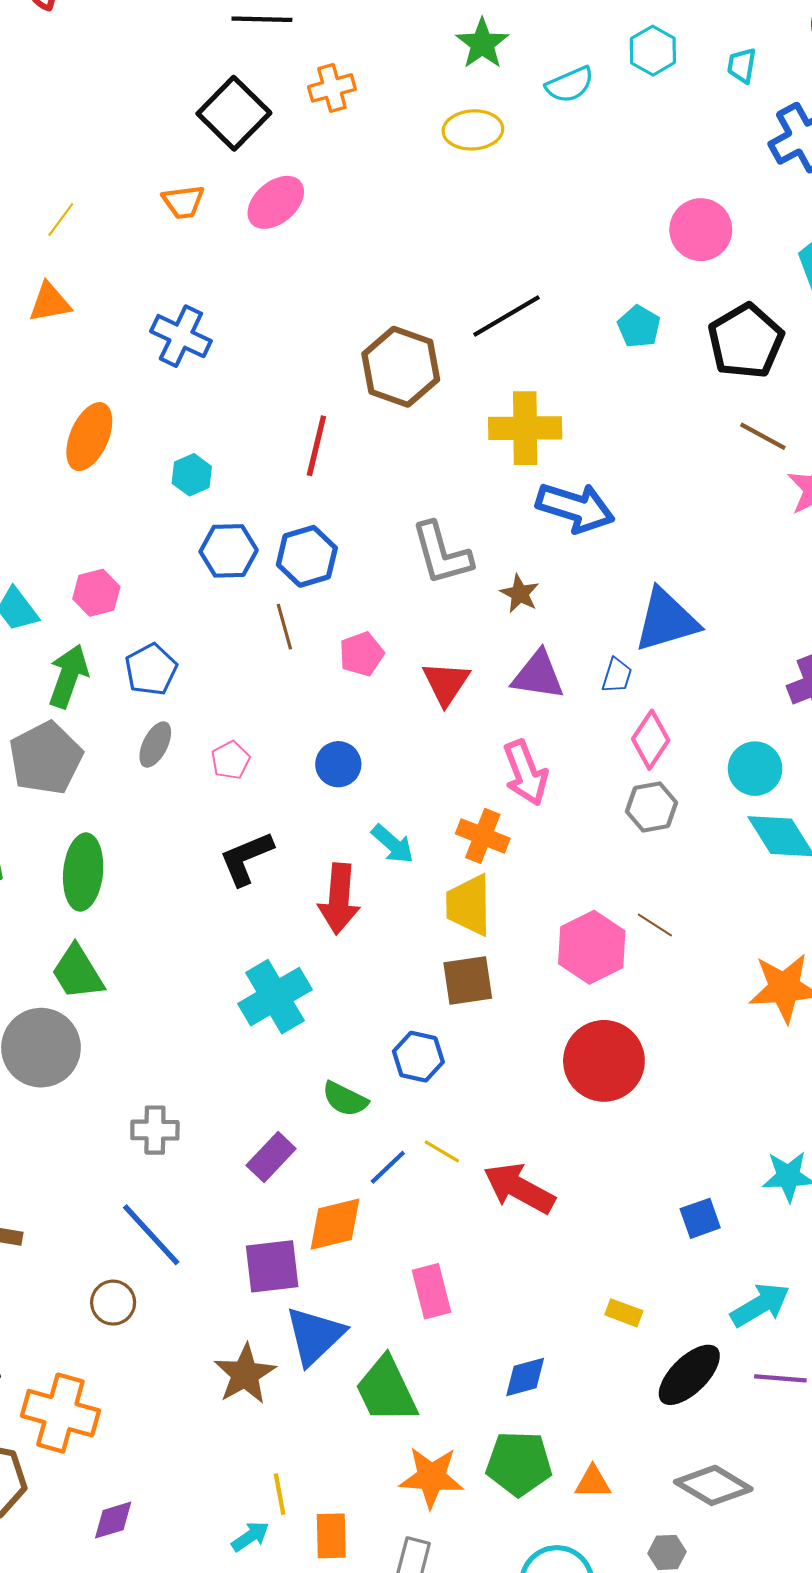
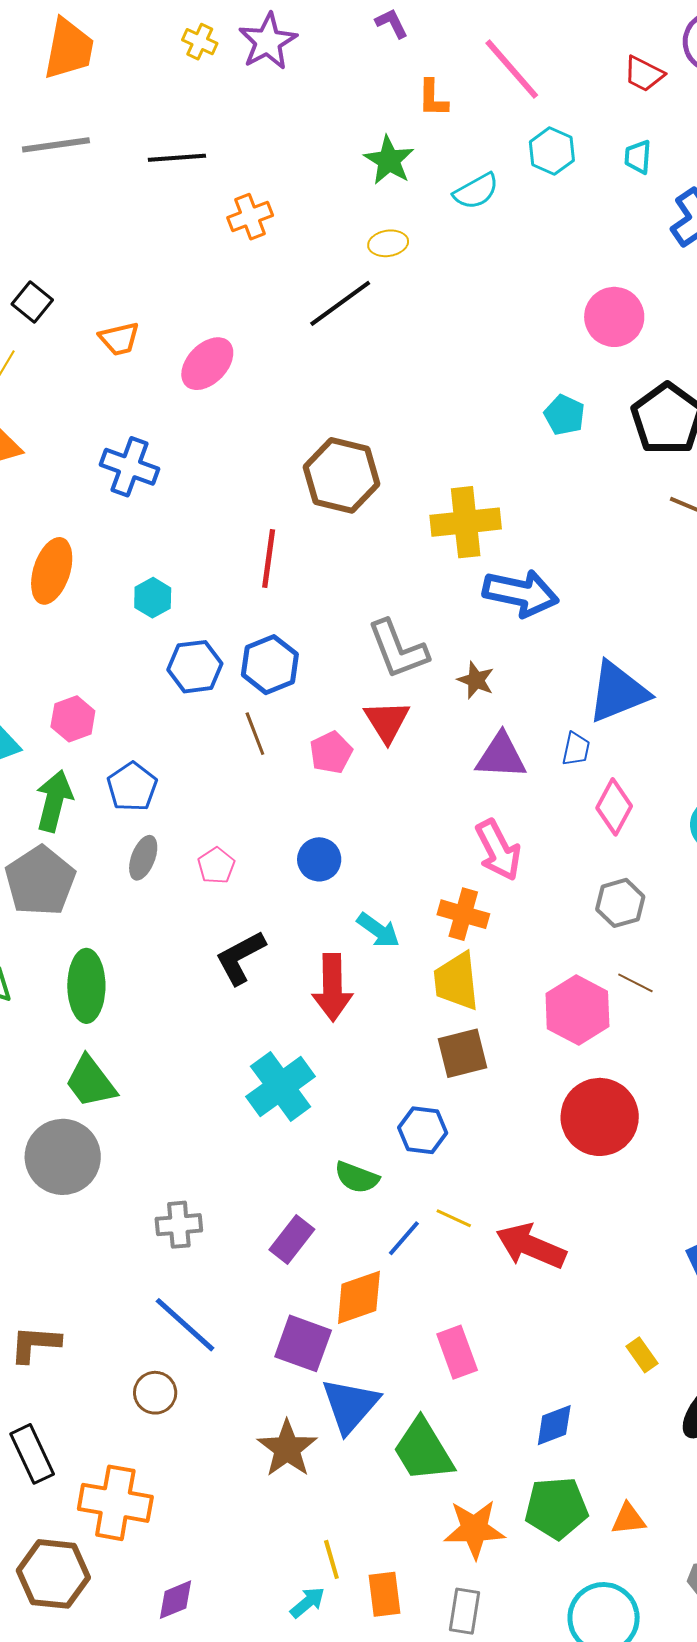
black square: (234, 113) -> (32, 302), moved, size x0.6
yellow ellipse: (473, 130) -> (388, 243), size x0.7
pink ellipse: (276, 202) -> (207, 364), moved
black line: (507, 316) -> (340, 303), moved
red triangle: (446, 683) -> (387, 721), moved
gray hexagon: (652, 807) -> (620, 903), moved
purple square: (272, 1266) -> (303, 1343), turned 32
yellow rectangle: (624, 1313) -> (642, 1355), turned 40

